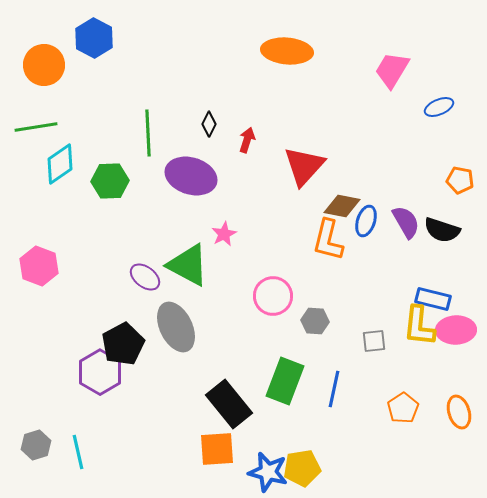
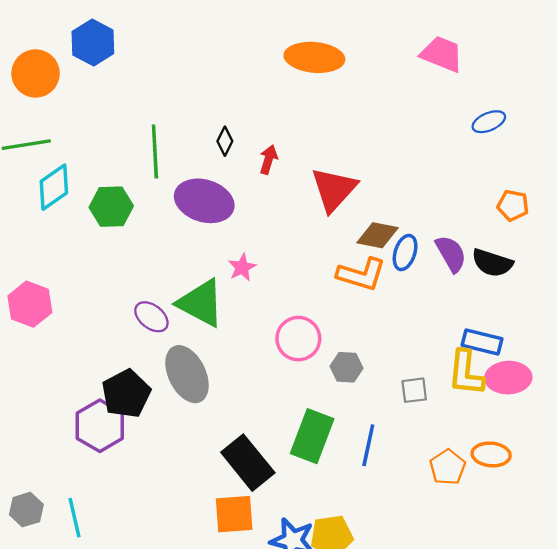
pink trapezoid: (392, 70) -> (442, 54), moved, turned 81
orange L-shape: (328, 240) -> (361, 274), turned -87
orange ellipse: (459, 412) -> (491, 454), moved, turned -68

